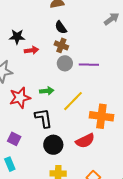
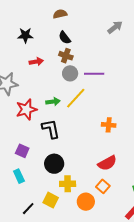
black star: (17, 37) -> (25, 35), moved
yellow line: (73, 101) -> (76, 98), moved
orange cross: (101, 116) -> (109, 125), size x0.6
red semicircle: (85, 141) -> (107, 163), moved
black circle: (53, 145) -> (54, 164), moved

